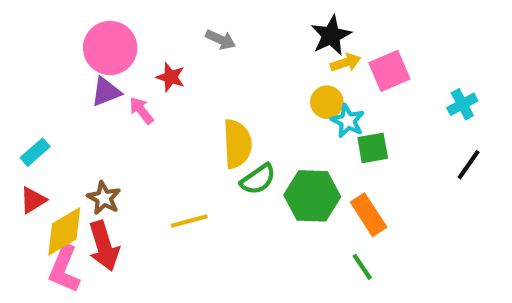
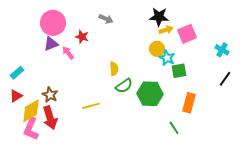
black star: (331, 35) -> (159, 17), turned 30
cyan cross: (462, 104) -> (222, 50), turned -32
yellow semicircle: (237, 144) -> (114, 69), size x0.6
orange rectangle: (369, 215) -> (189, 103), moved, turned 48

